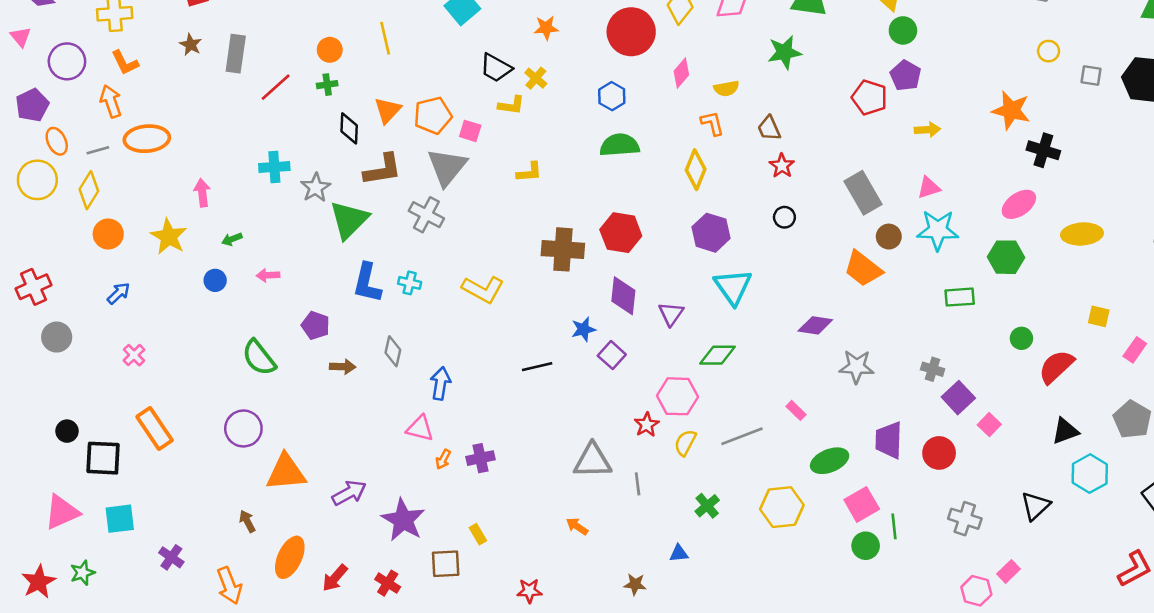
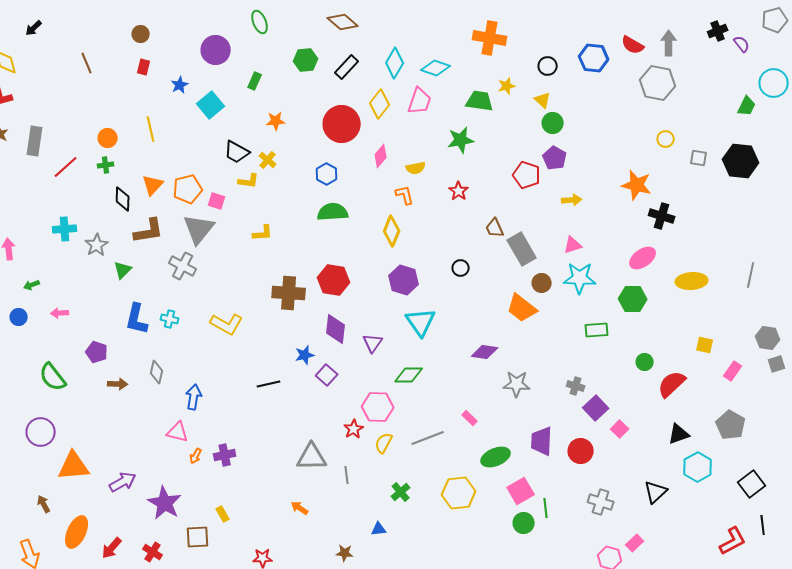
brown trapezoid: (769, 128) -> (495, 228), moved
red star: (782, 166) -> (459, 191), moved
green triangle: (349, 220) -> (123, 270), size x0.6

